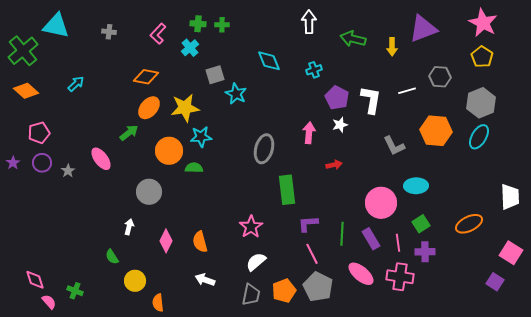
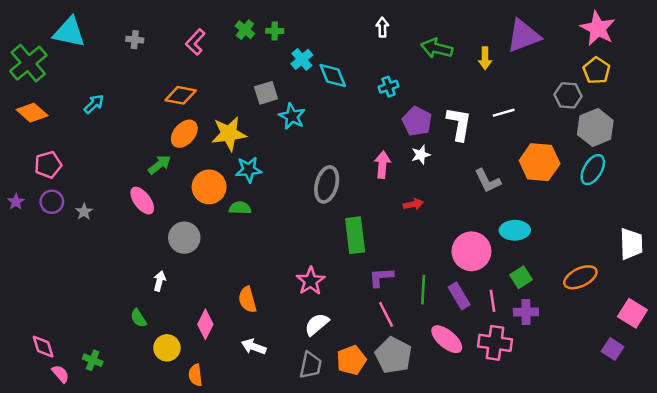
white arrow: (309, 22) -> (382, 27), size x0.7
green cross: (198, 24) -> (245, 30), turned 35
cyan cross: (190, 48) -> (302, 59), moved
gray hexagon: (440, 77) -> (568, 95), moved
pink ellipse: (101, 159) -> (142, 201), moved
pink diamond: (166, 241) -> (205, 324), moved

